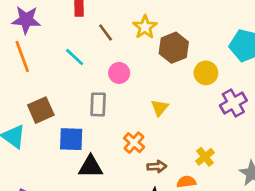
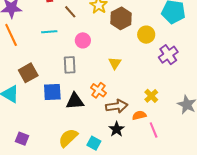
cyan line: (75, 57) -> (49, 32), turned -42
black triangle: (91, 167) -> (75, 101), moved
brown arrow: (157, 167) -> (117, 106), size x1.5

